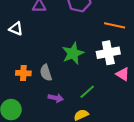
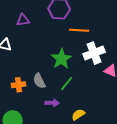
orange line: (115, 25) -> (79, 30), moved
green line: (87, 92) -> (67, 84), moved

